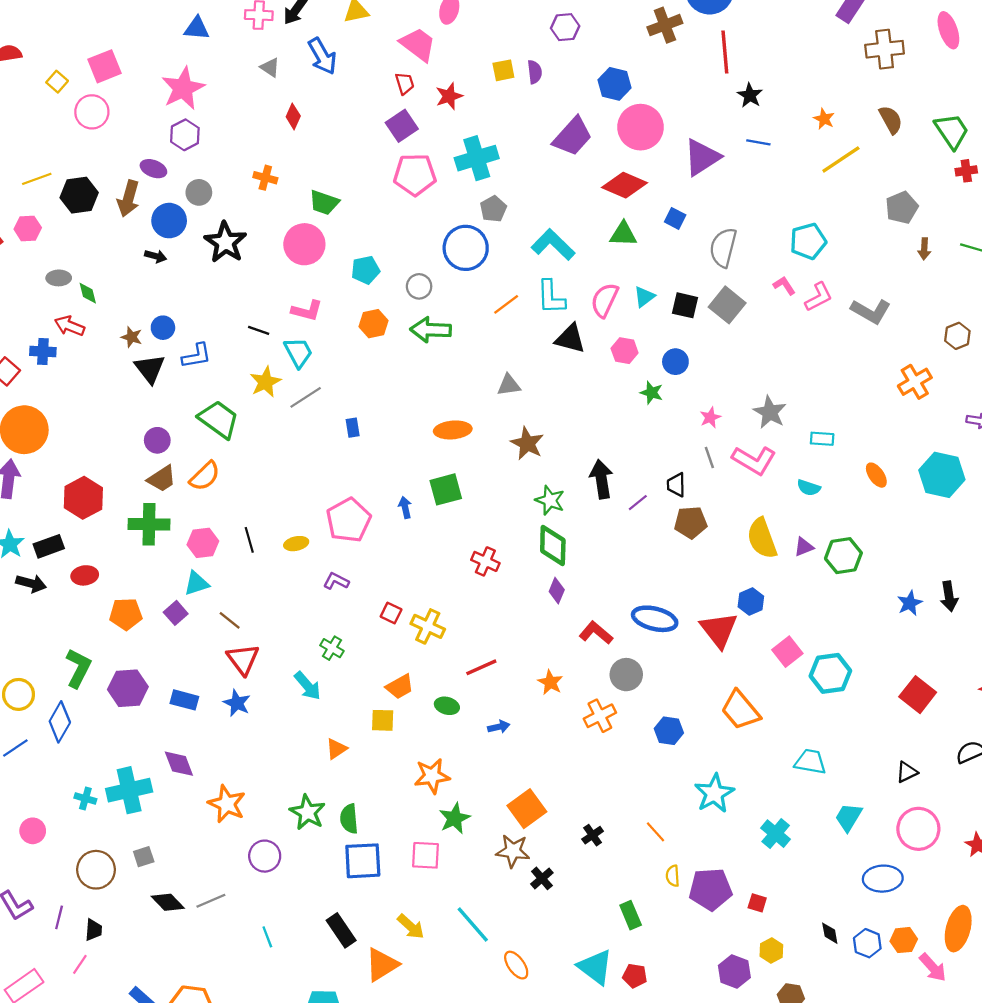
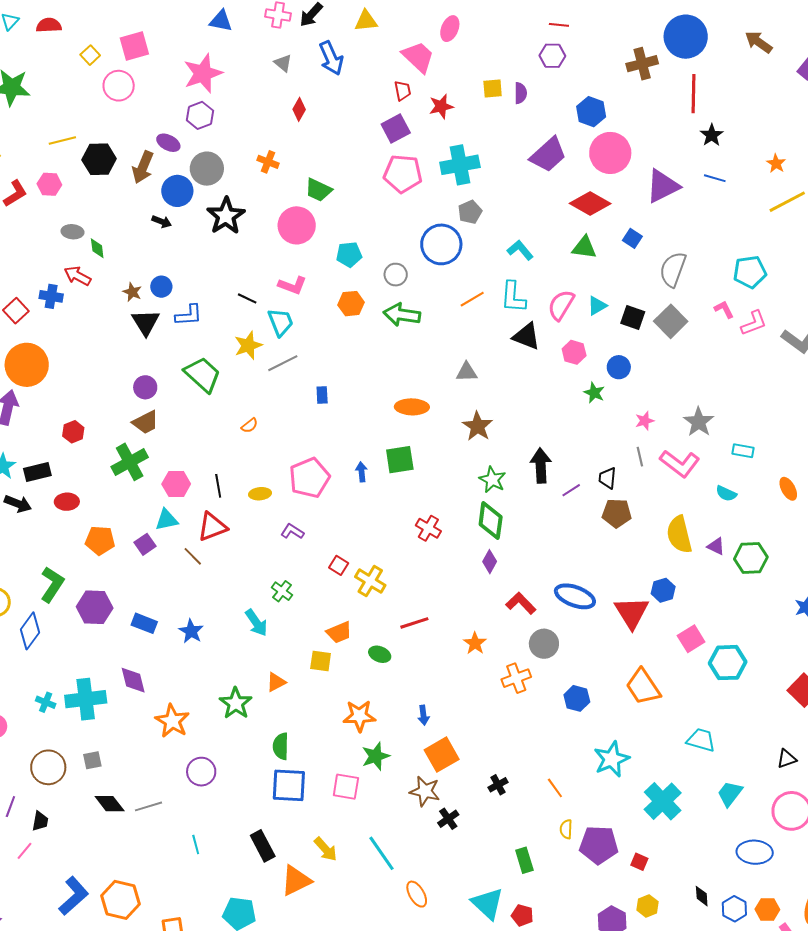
gray circle: (199, 192) -> (207, 169), size x1.4
cyan L-shape: (553, 245) -> (520, 250), size x0.7
orange semicircle: (205, 476) -> (249, 425), moved, size x0.6
red hexagon: (83, 498) -> (73, 432), size x0.6
green cross: (149, 524) -> (130, 462), turned -36
purple triangle: (804, 547) -> (716, 546), turned 42
red triangle: (243, 659) -> (212, 527), moved, turned 40
blue arrow: (499, 727) -> (423, 715), moved, turned 90
green star: (307, 812) -> (236, 703), moved
cyan cross: (776, 834) -> (663, 801), size x1.4

